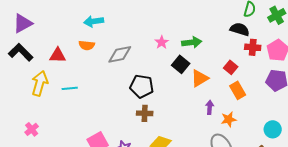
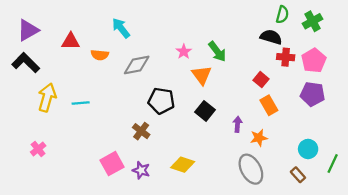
cyan arrow: (94, 21) -> (121, 28), moved, turned 60
green arrow: (192, 42) -> (217, 52), turned 60
red triangle: (58, 55) -> (71, 41), moved
black square: (181, 64) -> (205, 111), moved
orange triangle: (200, 78) -> (202, 75), moved, turned -36
brown cross: (145, 113) -> (141, 131), moved, turned 35

